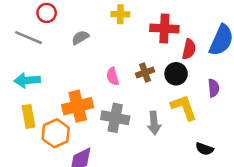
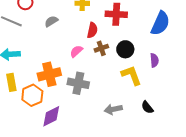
red semicircle: (189, 49) -> (92, 30), moved
pink semicircle: (113, 76) -> (76, 51), turned 64
gray arrow: (154, 123) -> (113, 109), moved, turned 84
black semicircle: (205, 149) -> (147, 107), turned 32

